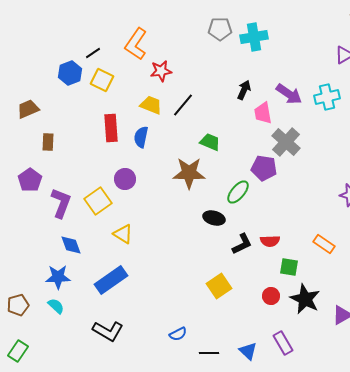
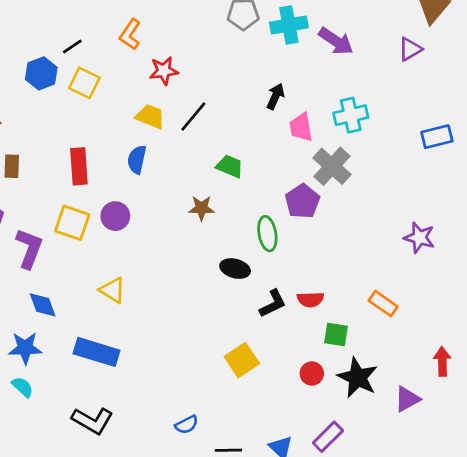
orange L-shape: (136, 44) -> (130, 34), size x0.7
purple arrow: (289, 94) -> (336, 41), moved
cyan cross: (327, 97) -> (351, 115), moved
red rectangle: (111, 128) -> (79, 166), moved
purple pentagon: (264, 168) -> (302, 201), turned 30
brown star: (189, 173) -> (201, 208), size x0.6
green ellipse: (238, 192) -> (267, 234), turned -50
yellow square: (98, 201) -> (72, 223), moved, turned -36
blue rectangle: (111, 280) -> (96, 352), turned 52
purple rectangle: (283, 343) -> (328, 437), turned 75

